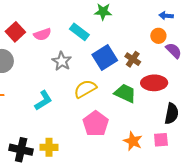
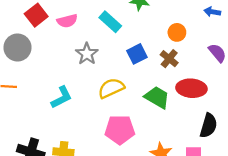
orange circle: (158, 36) -> (177, 32), moved
blue square: (105, 58) -> (137, 54), size x0.7
pink pentagon: (96, 124) -> (120, 130), turned 30

